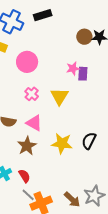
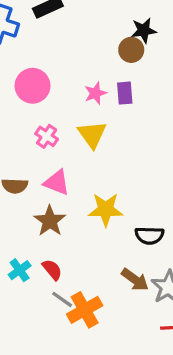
brown circle: (84, 37) -> (131, 50), moved
pink star: (73, 69) -> (95, 93), moved
black semicircle: (89, 141) -> (149, 236), moved, turned -108
brown arrow: (72, 200) -> (135, 280), moved

